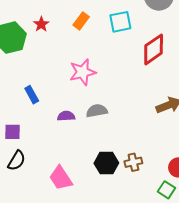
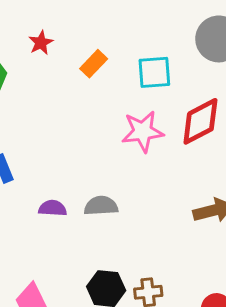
red star: (41, 24) -> (41, 43), moved
pink star: (83, 72) -> (143, 131), moved

